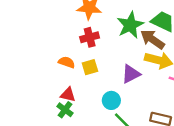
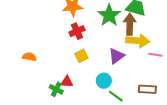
brown arrow: (153, 39) -> (130, 24), turned 65
orange semicircle: (67, 62) -> (29, 57), moved
green cross: (65, 110) -> (56, 89), moved

